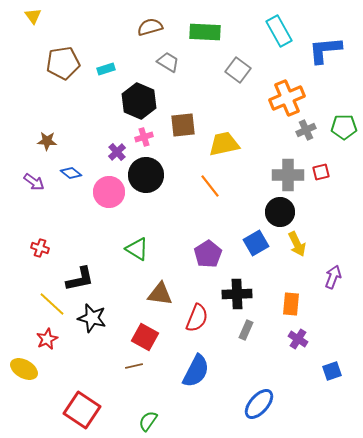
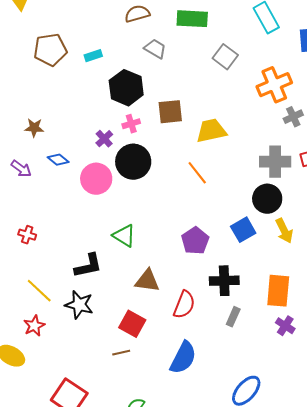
black L-shape: (80, 279) -> (88, 266), moved
orange rectangle: (291, 304) -> (278, 291), size x1.4

